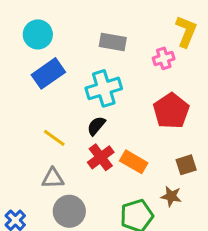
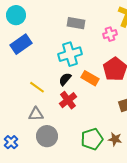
cyan circle: (38, 34) -> (16, 15), moved
blue rectangle: (48, 73) -> (21, 44), moved
orange rectangle: (134, 162) -> (90, 78), moved
brown star: (171, 196) -> (115, 139), moved

